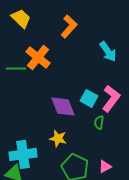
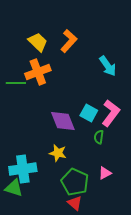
yellow trapezoid: (21, 18) -> (38, 42), moved
orange cross: (38, 57) -> (38, 72), turned 30
pink triangle: (105, 166) -> (105, 173), moved

